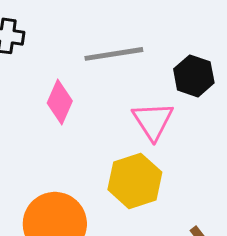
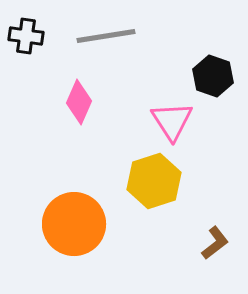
gray line: (114, 54) -> (106, 36), moved

